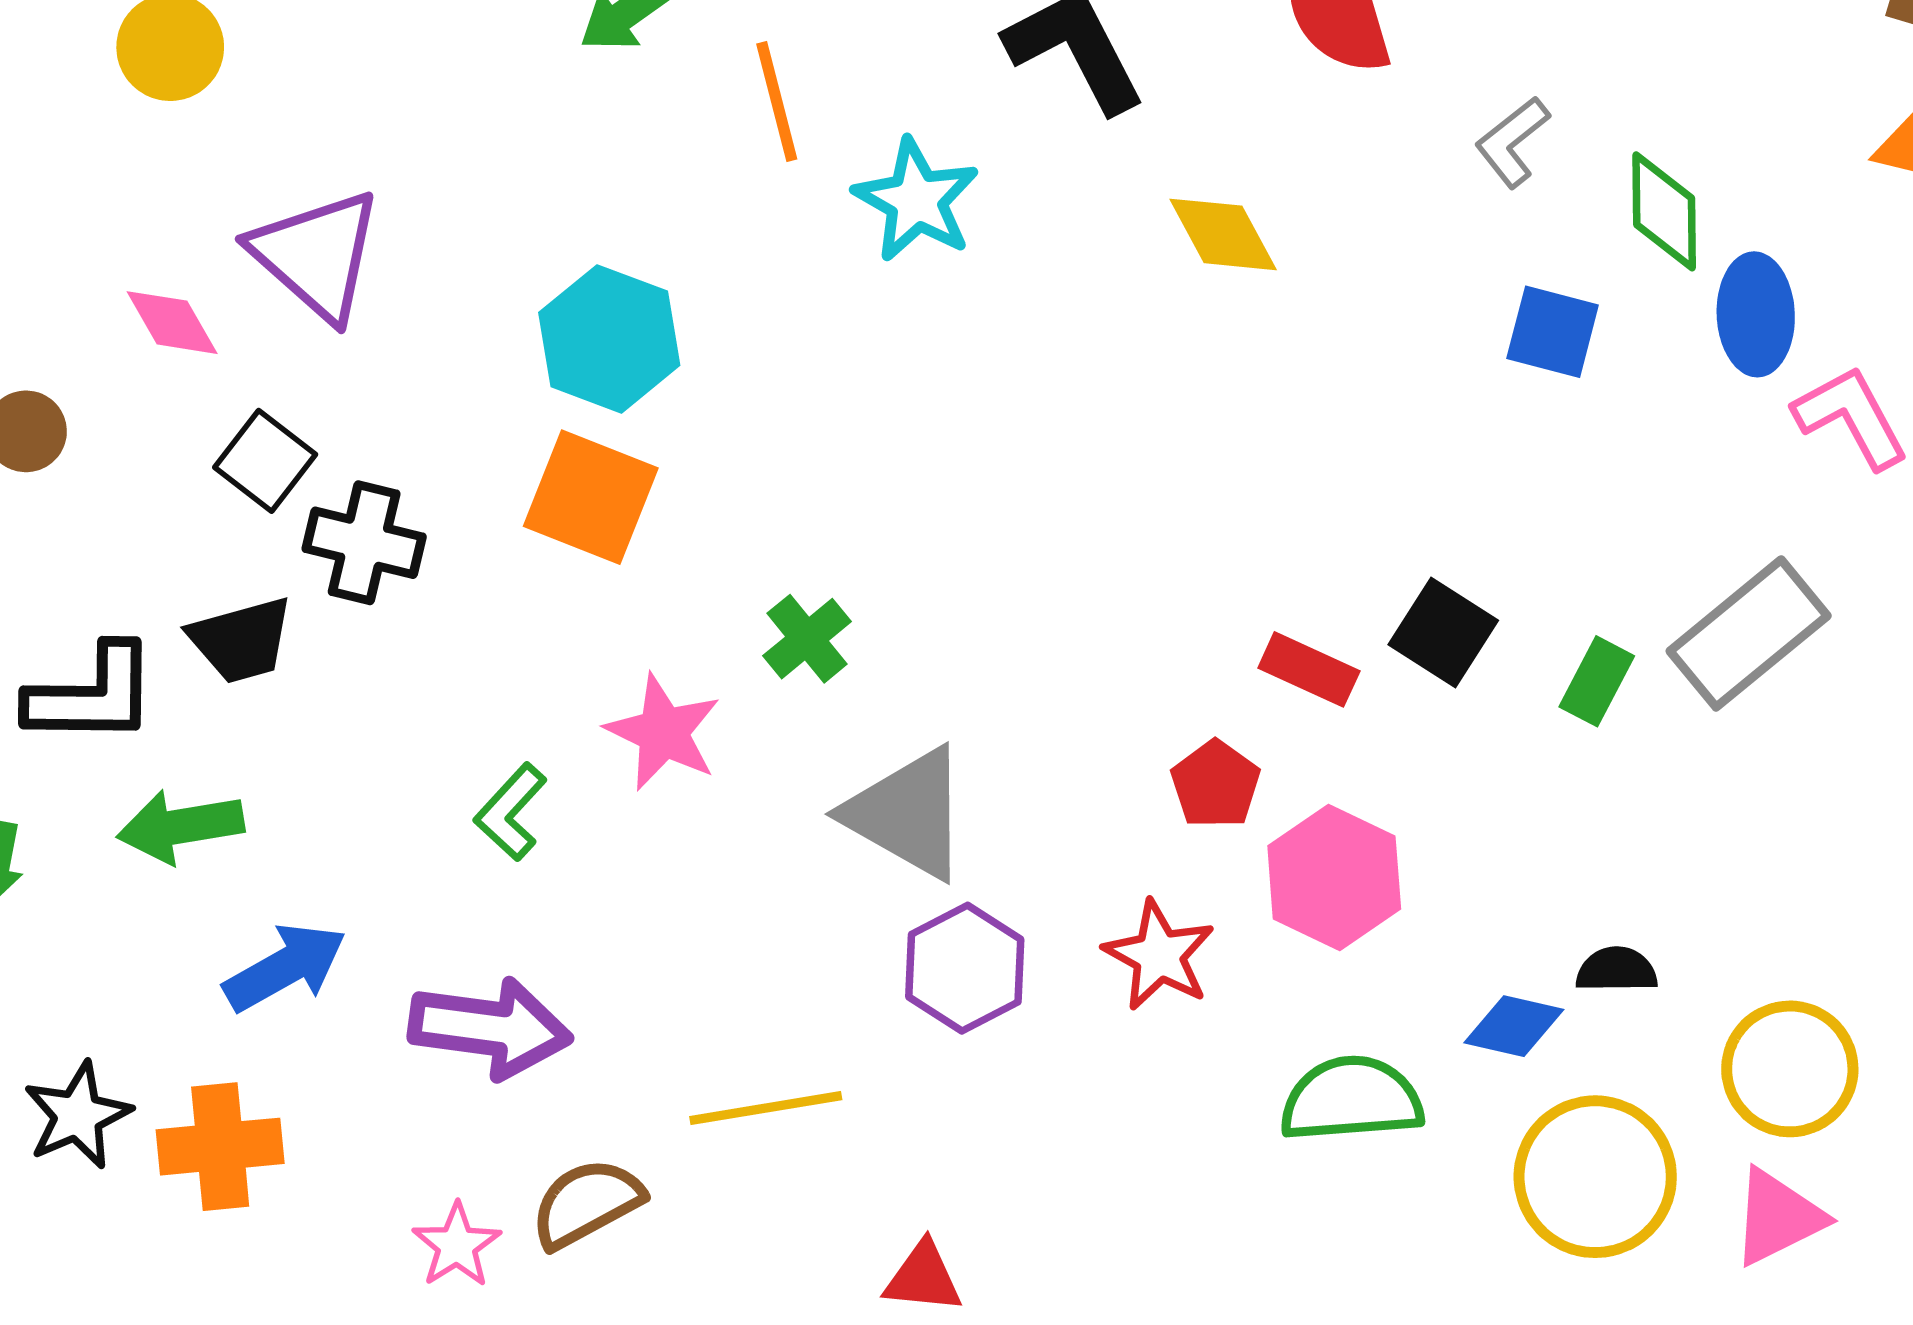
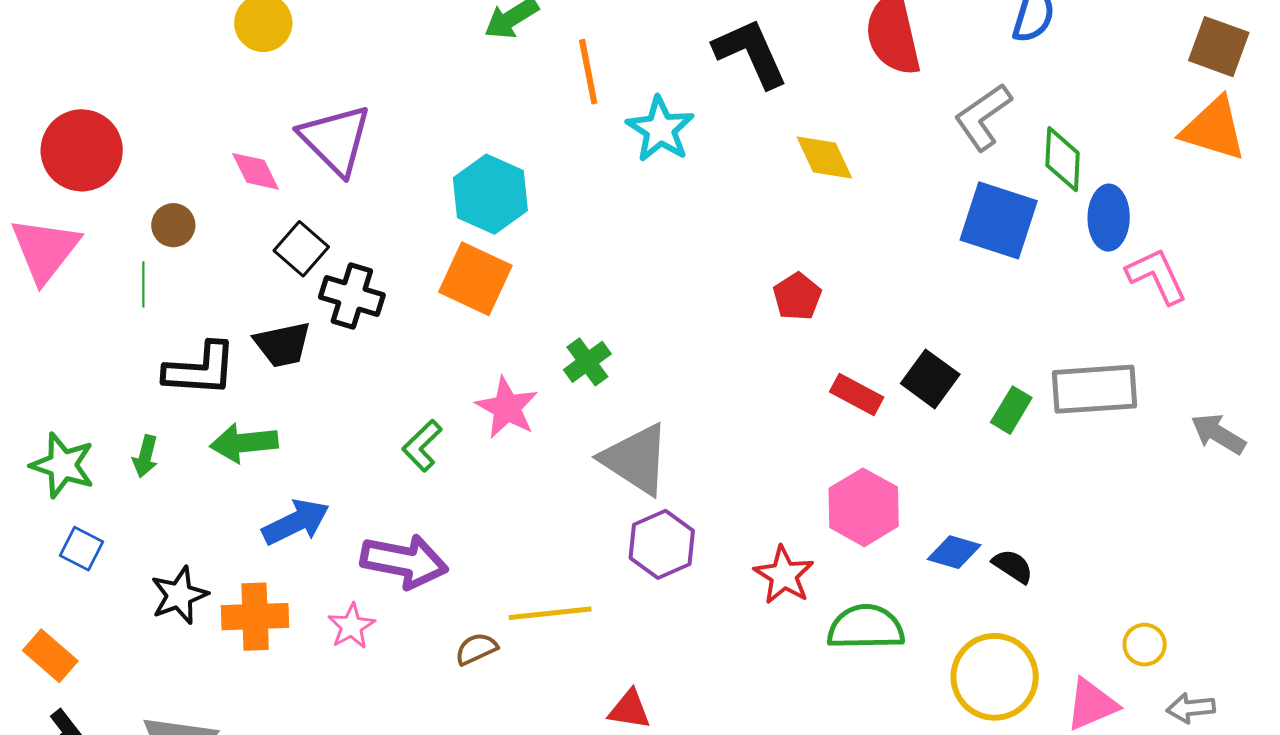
gray L-shape: (1512, 142) -> (983, 117), size x1.4
blue square: (1553, 332) -> (999, 220), size x1.5
gray rectangle: (1749, 633) -> (1095, 389), turned 32
red pentagon: (1216, 784) -> (797, 296), moved
red star: (1159, 955) -> (784, 575), moved
black semicircle: (1617, 970) -> (1013, 566), turned 30
blue diamond: (1514, 1026) -> (954, 552), moved
yellow circle: (1790, 1069) -> (1145, 645), moved, size x0.6
brown semicircle: (587, 1203) -> (476, 649), moved, size x0.7
pink star: (457, 1245) -> (351, 626), moved

